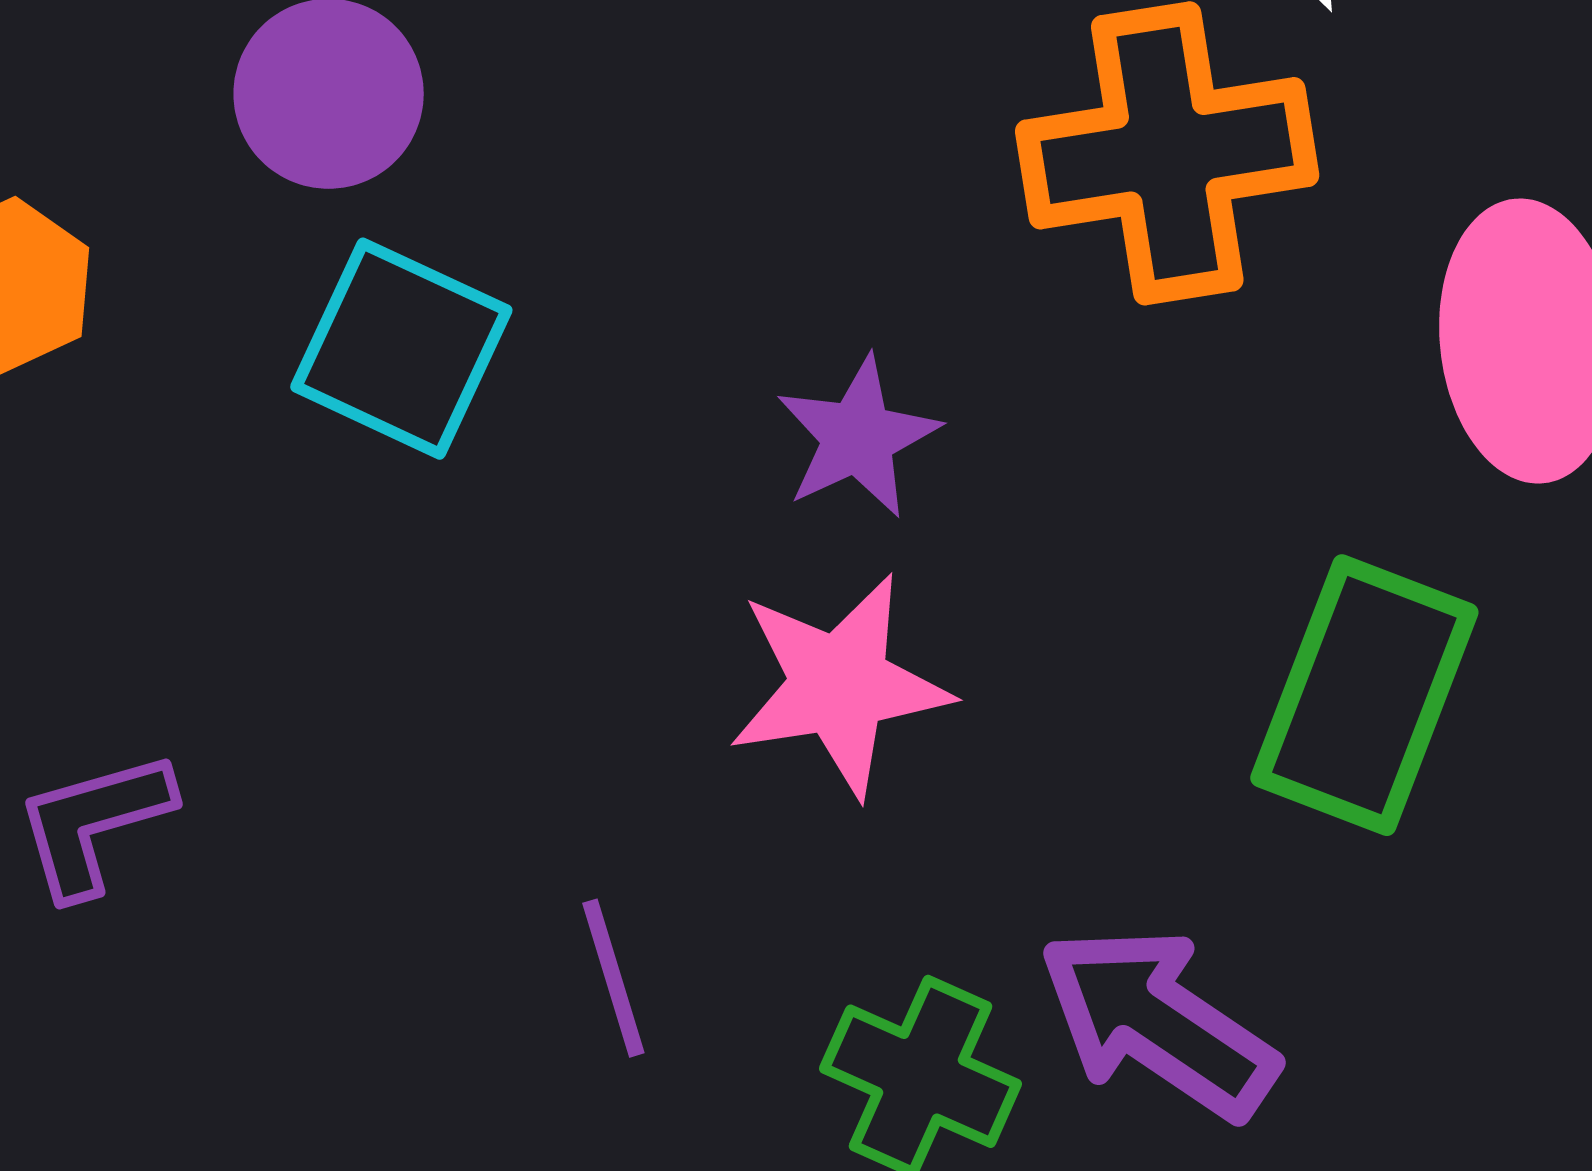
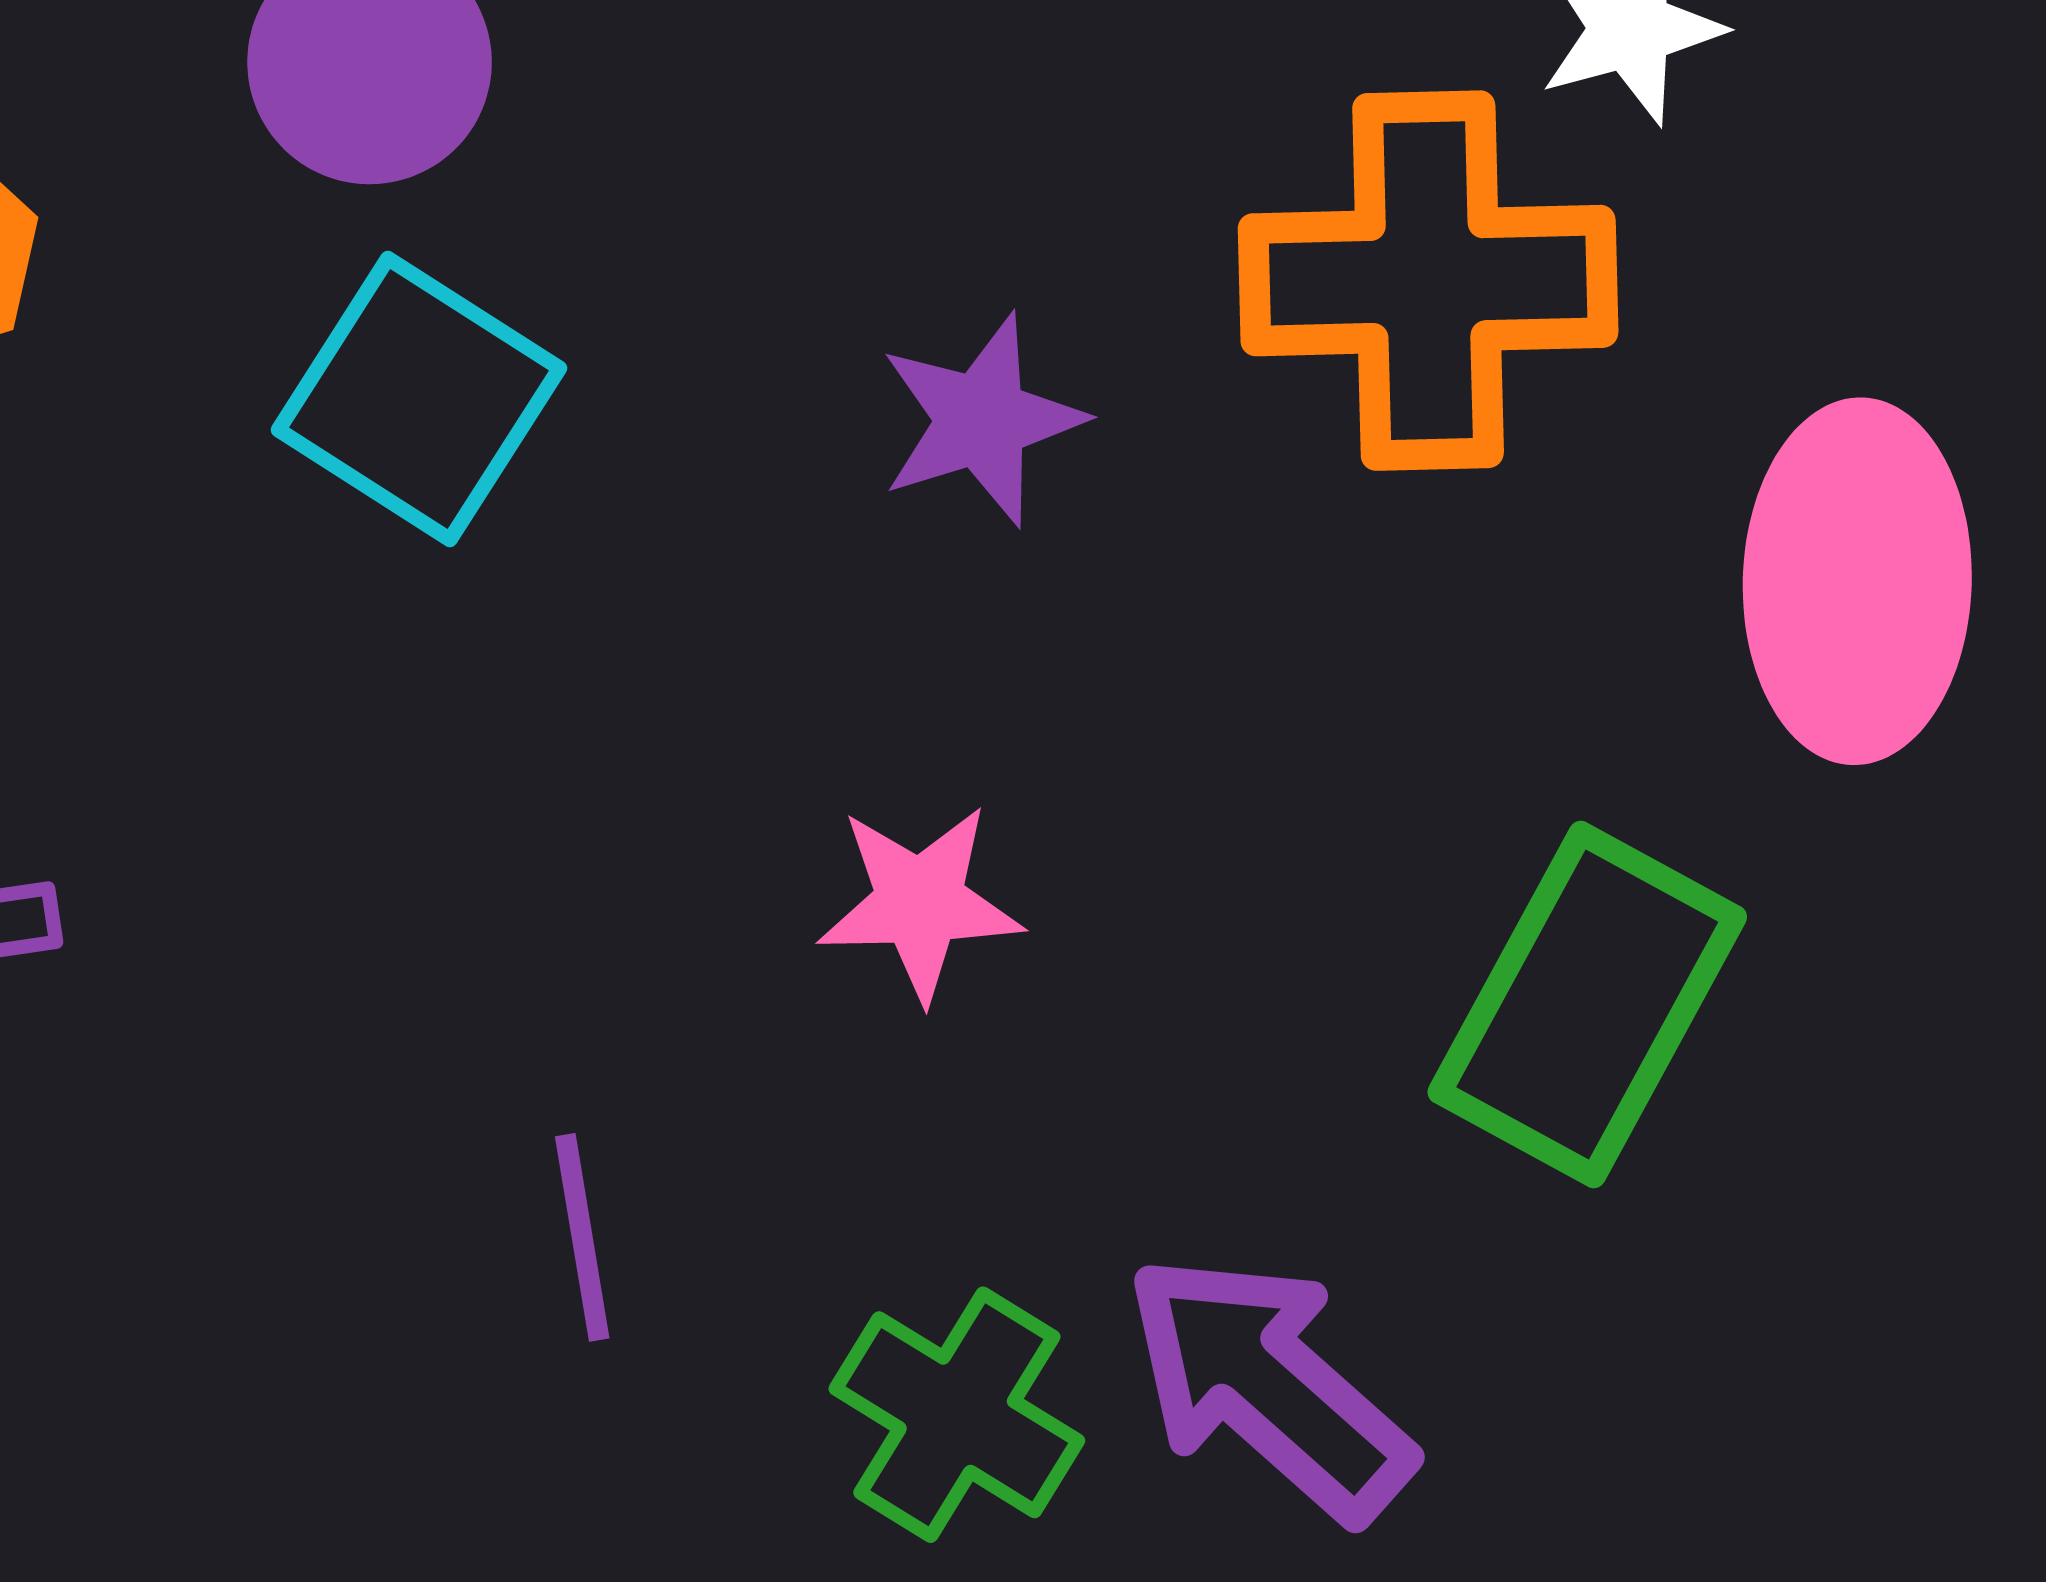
purple star: (858, 437) -> (981, 420), moved
pink star: (839, 685) -> (920, 903), size x0.7

